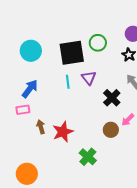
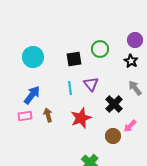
black square: (72, 53) -> (74, 59), size x0.6
brown arrow: (41, 127) -> (48, 115), moved
red star: (63, 132) -> (81, 118), moved

